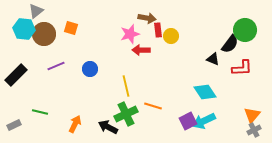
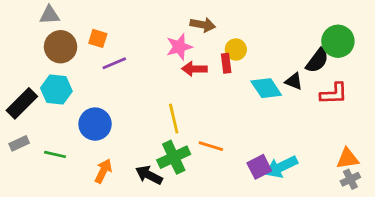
gray triangle: (36, 11) -> (49, 15), turned 35
cyan hexagon: (24, 29) -> (56, 90), moved
red rectangle: (158, 30) -> (226, 63), moved
purple line: (56, 66) -> (114, 63), moved
blue circle: (90, 69) -> (95, 124), moved, size x1.5
cyan diamond: (205, 92) -> (266, 88), moved
orange triangle: (252, 115) -> (348, 159), turned 42
gray rectangle: (14, 125) -> (19, 143), moved

